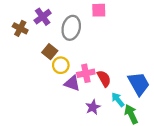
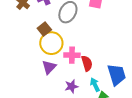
yellow circle: (61, 65) -> (51, 43), size x1.5
purple triangle: (72, 83) -> (49, 67), moved, turned 42

